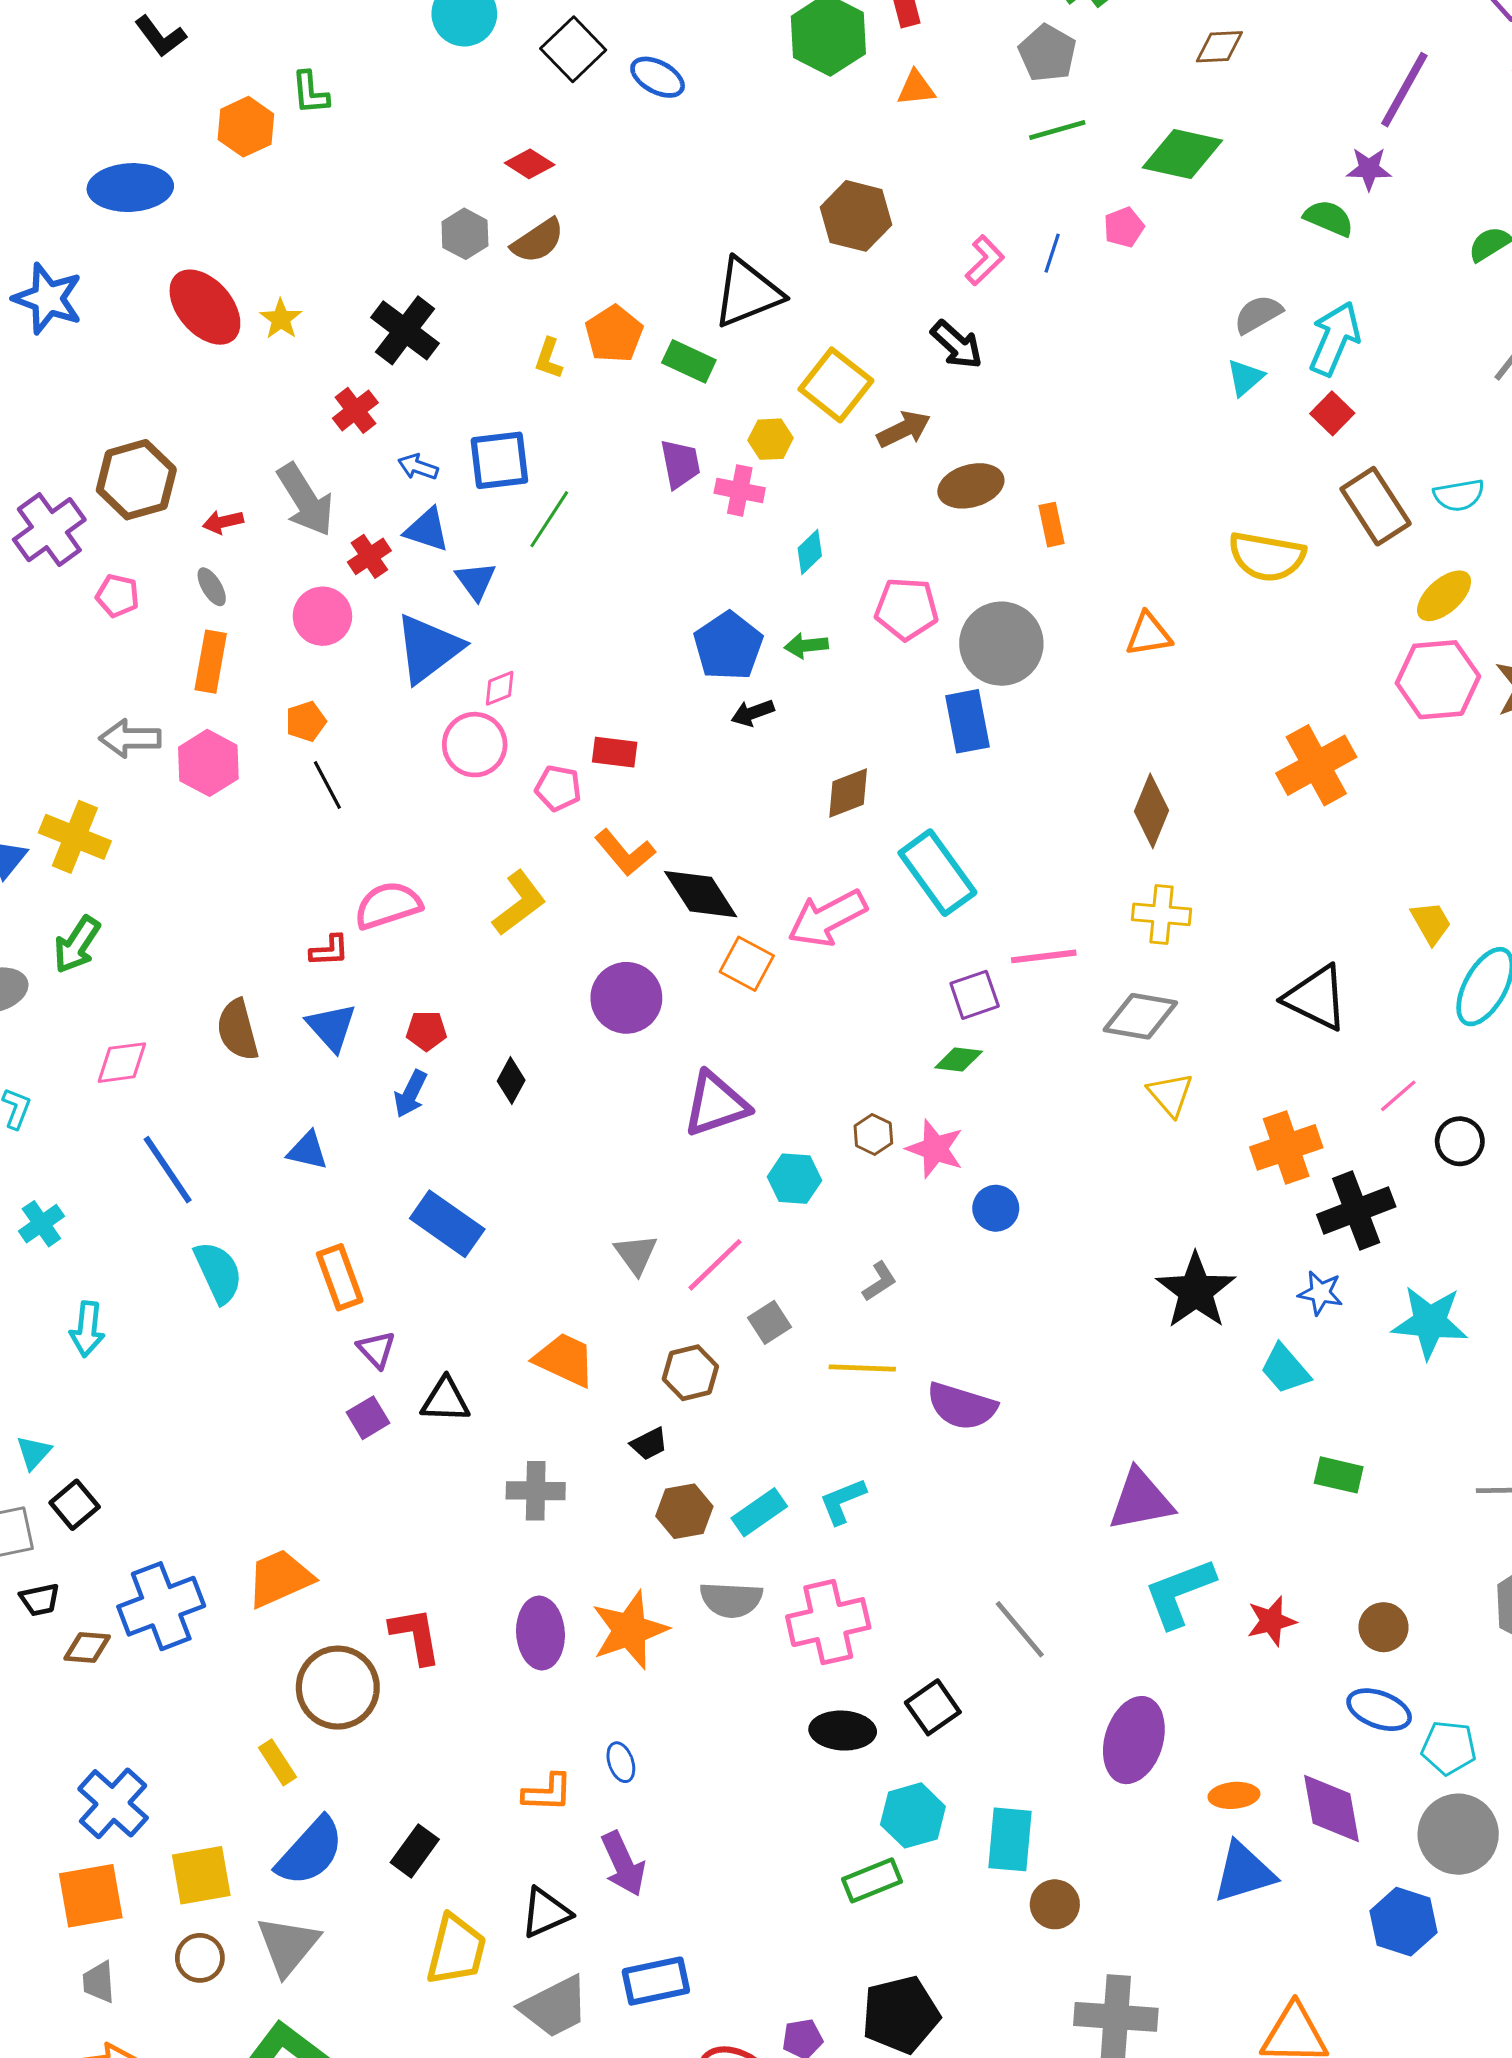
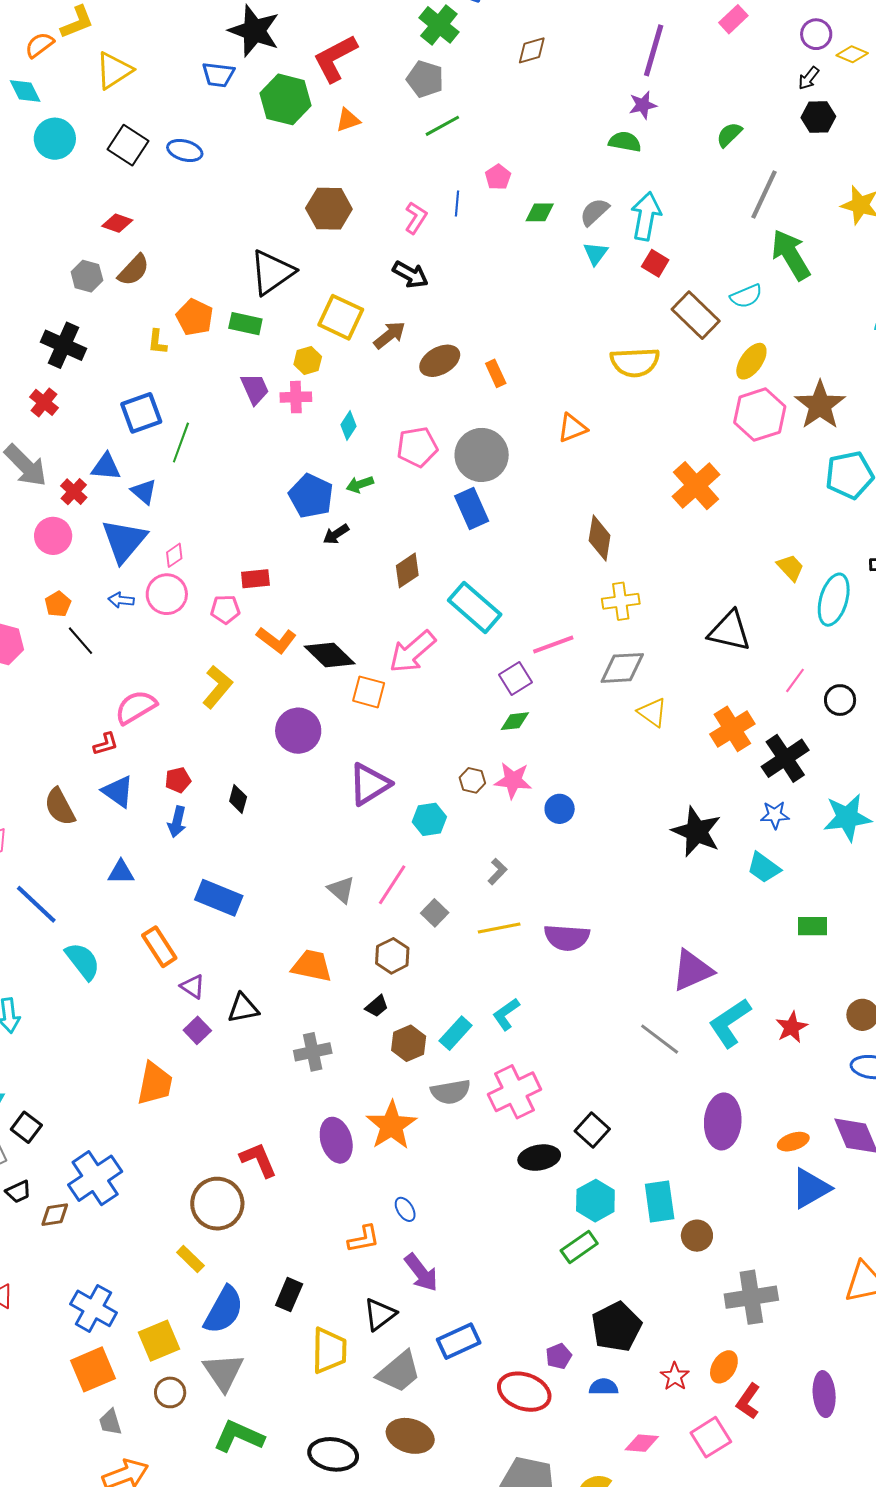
green diamond: (1182, 154) -> (540, 212), moved, size x0.6
blue arrow: (418, 467) -> (121, 600), moved
orange trapezoid: (280, 1578) -> (155, 1084), moved, turned 138
gray line: (1020, 1629) -> (660, 1039), moved

